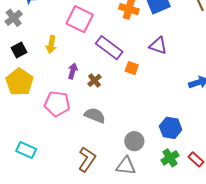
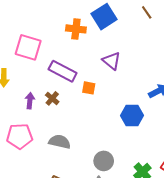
purple triangle: (158, 46) -> (112, 61), turned 30
brown cross: (94, 80) -> (52, 98), moved
blue hexagon: (171, 128) -> (132, 116), moved

